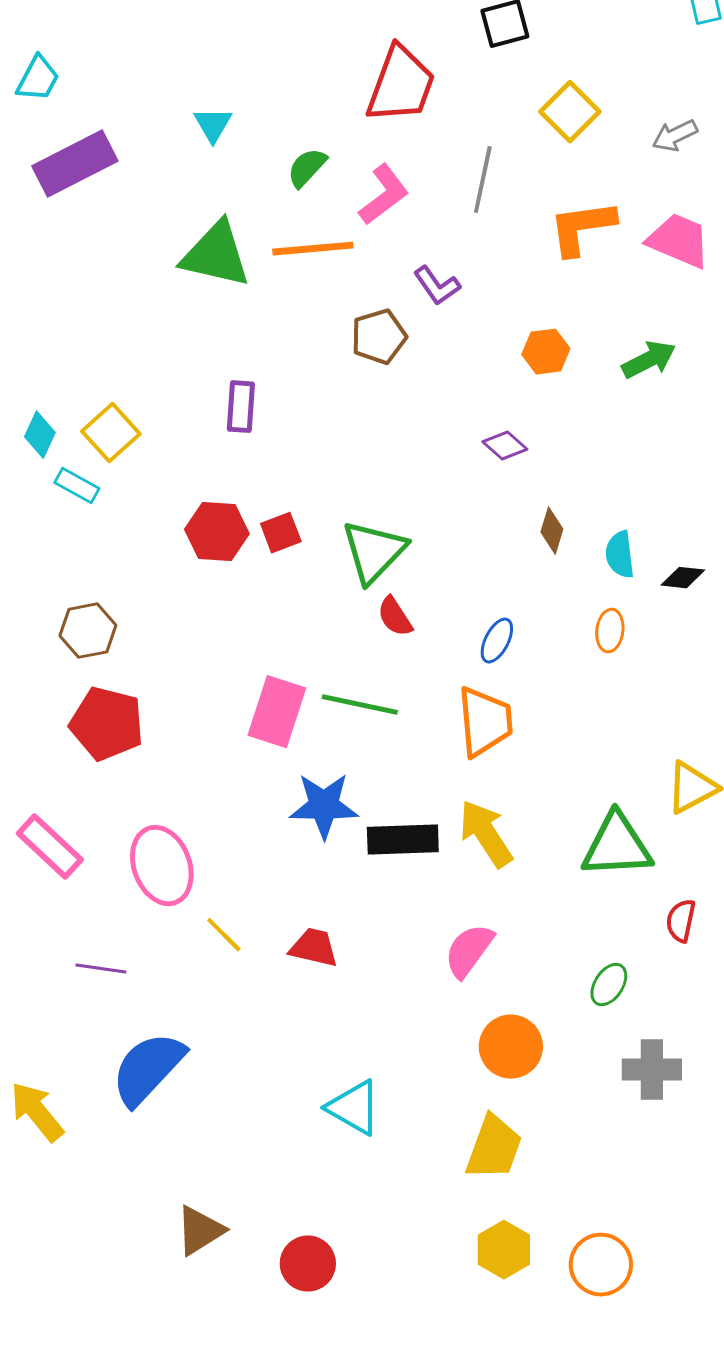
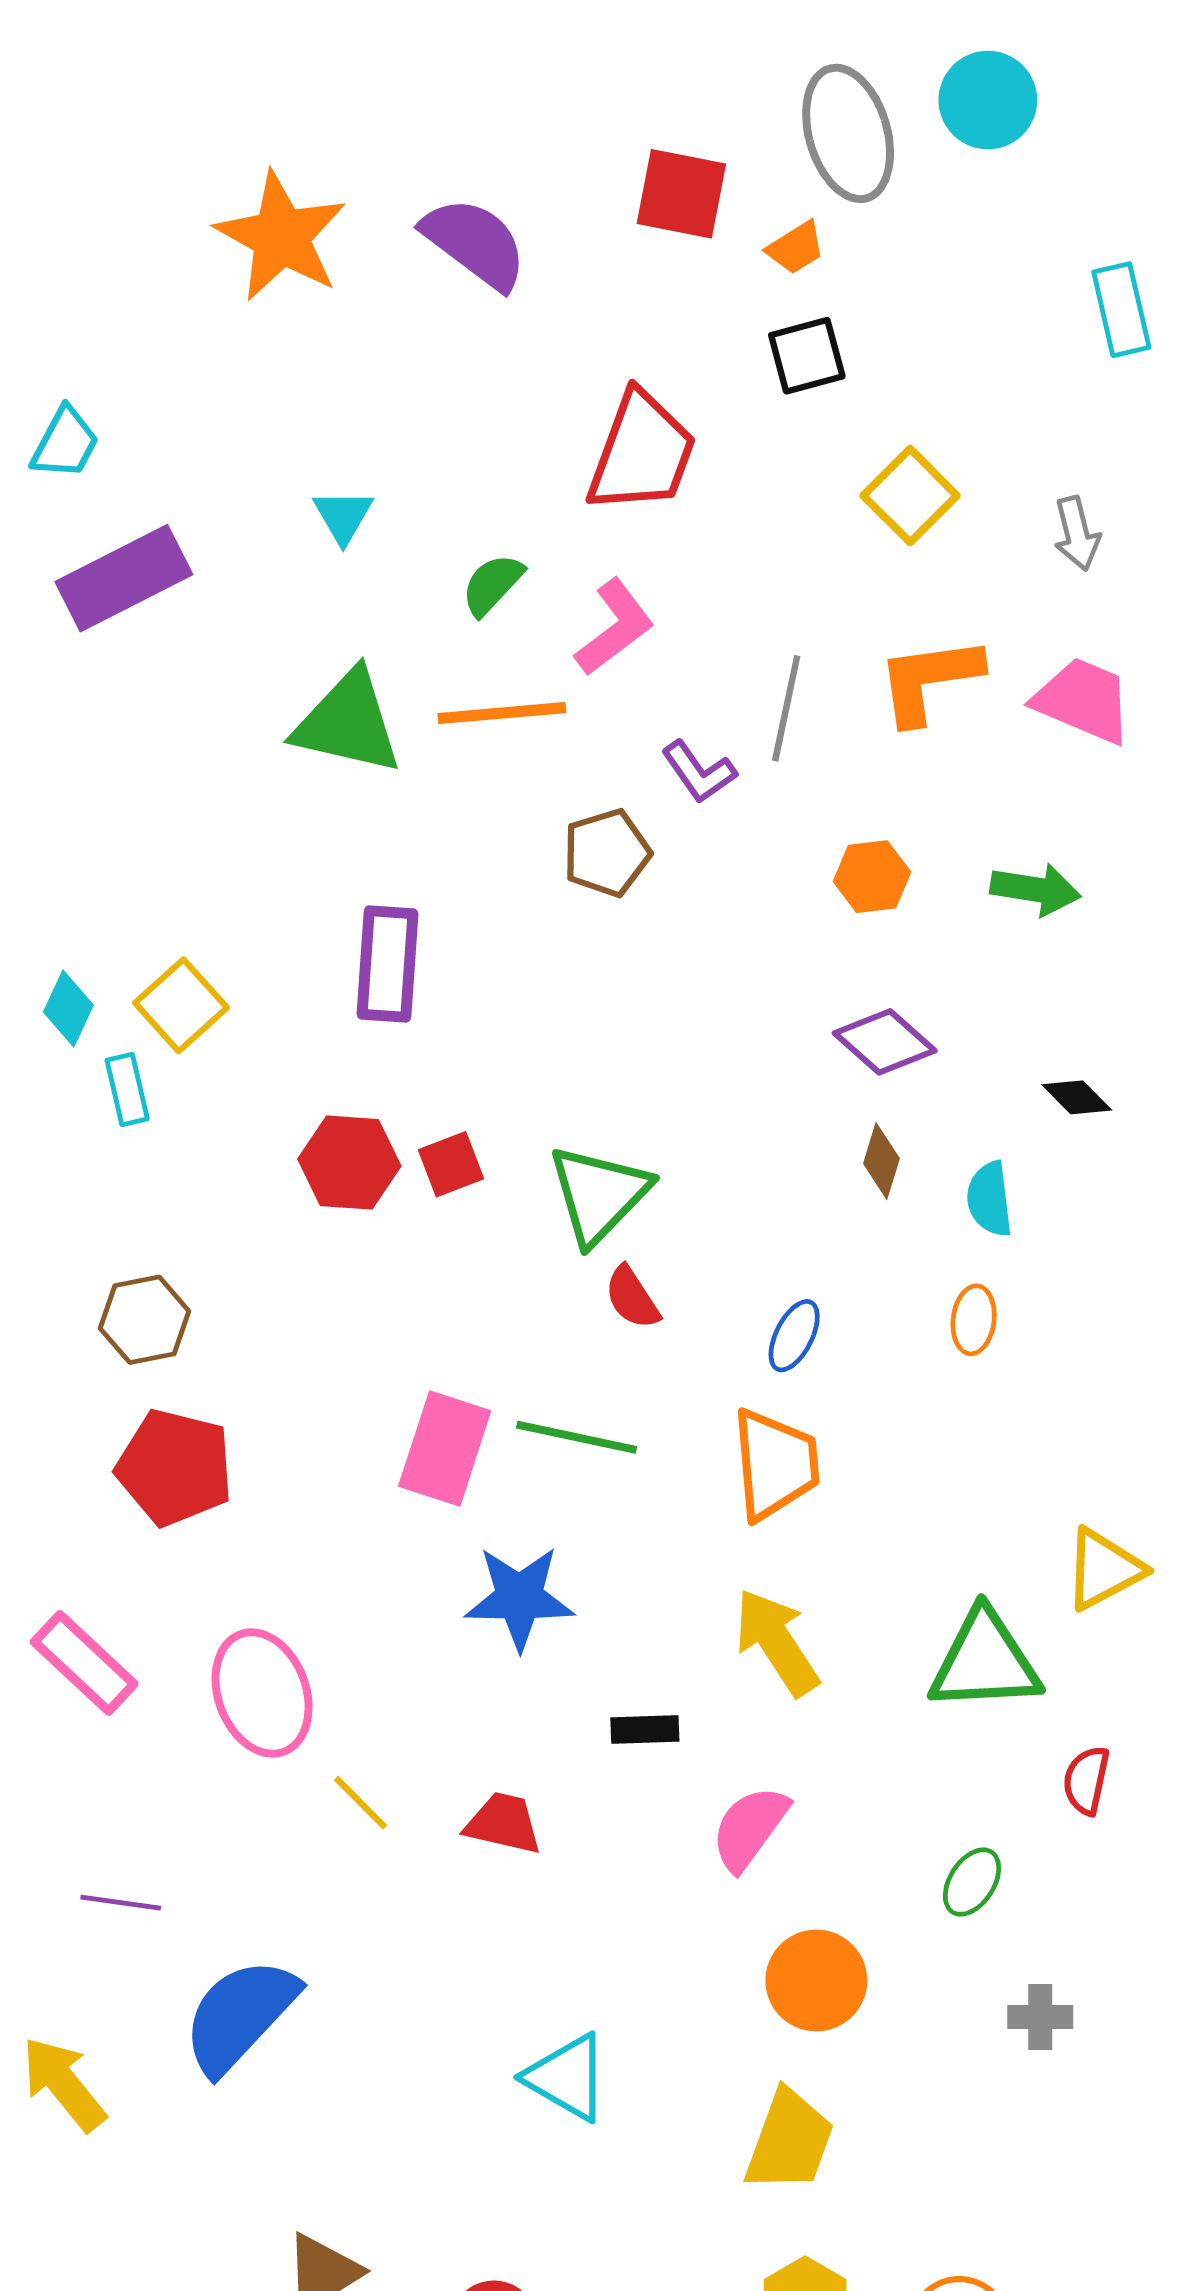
gray arrow: (675, 136) -> (1077, 534), turned -78
gray line: (483, 180) -> (786, 708), moved
green arrow: (649, 360) -> (1036, 889), turned 36
purple rectangle: (241, 407) -> (388, 964), size x1.4
purple diamond: (505, 446) -> (885, 1042), moved, size x1.4
cyan rectangle: (77, 486) -> (127, 1090), turned 48
black diamond: (683, 578) -> (1077, 1097), moved, turned 39
black rectangle: (403, 840) -> (645, 1730), moved, size x0.6
purple line: (101, 969) -> (121, 1903), moved
gray cross: (652, 1070) -> (1040, 2017), size x0.7

